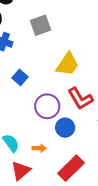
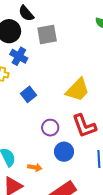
gray square: (40, 25) -> (47, 35), moved
purple circle: (47, 106) -> (50, 128), size x0.7

